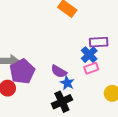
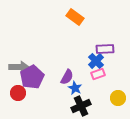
purple semicircle: (59, 71) -> (67, 77), turned -91
black cross: (62, 102) -> (81, 106), moved

